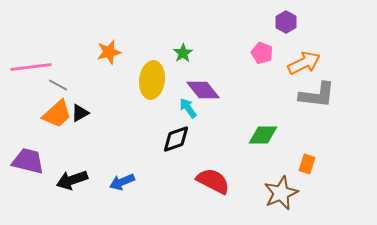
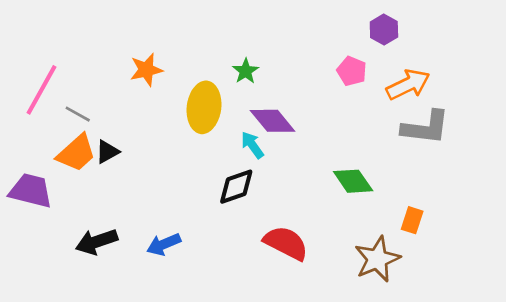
pink line: (31, 67) -> (41, 90), turned -54
green diamond: (263, 135) -> (353, 181), turned 56
purple trapezoid: (28, 161) -> (31, 191), moved

